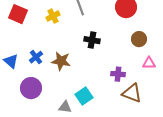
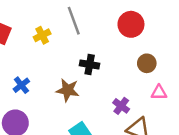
brown star: (61, 61) -> (68, 90), moved
purple cross: (118, 74) -> (121, 106), turned 32

